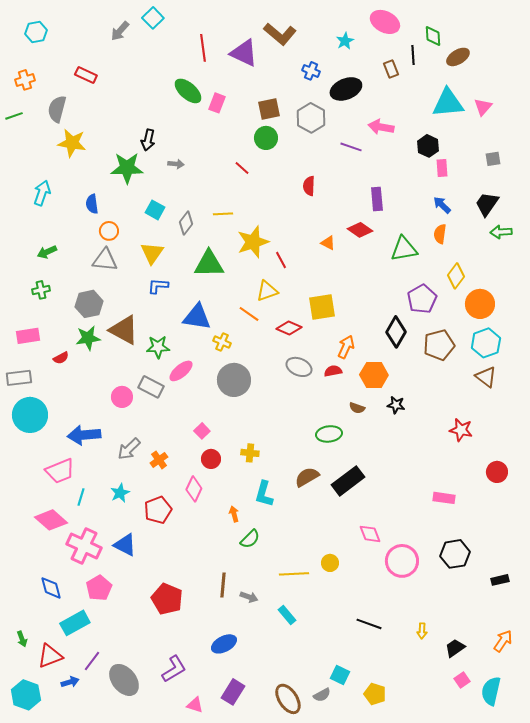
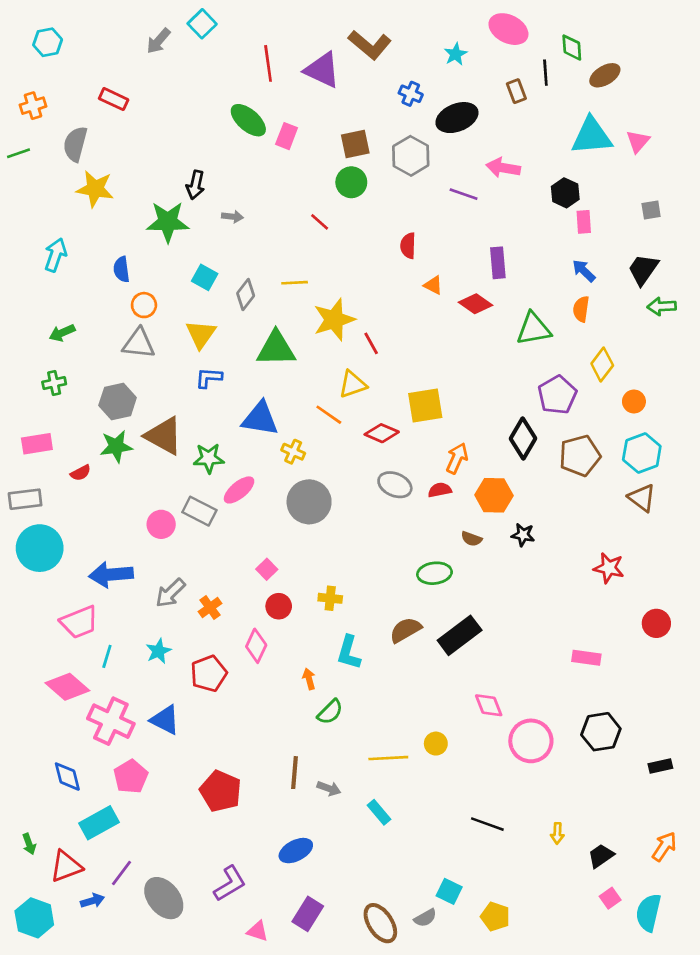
orange triangle: (328, 243) -> (433, 285), moved
orange circle: (480, 304) -> (634, 401), size x0.6

